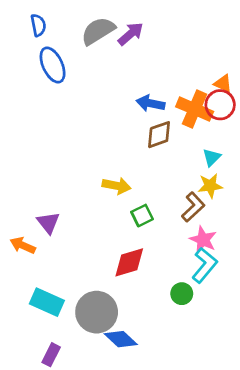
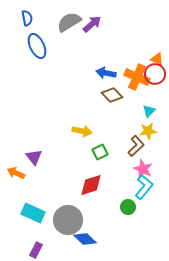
brown diamond: (159, 135) -> (112, 95), turned 65

